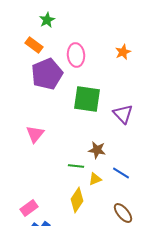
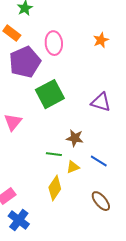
green square: (87, 99) -> (50, 94), moved, turned -36
purple triangle: (123, 114) -> (101, 102), turned -30

